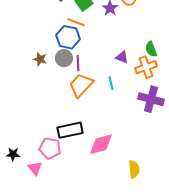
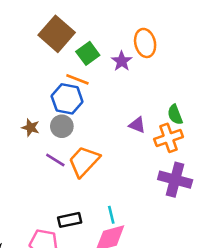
purple line: (78, 63) -> (55, 160), moved, turned -56
cyan line: (111, 83) -> (111, 215), moved
black rectangle: (70, 130) -> (70, 220), size x0.7

